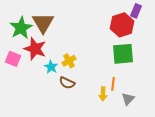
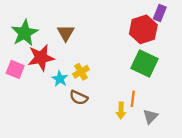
brown triangle: (43, 23) -> (66, 33), moved, size x0.7
red star: (35, 49) -> (41, 58), turned -30
green square: (123, 54) -> (145, 64), turned 30

